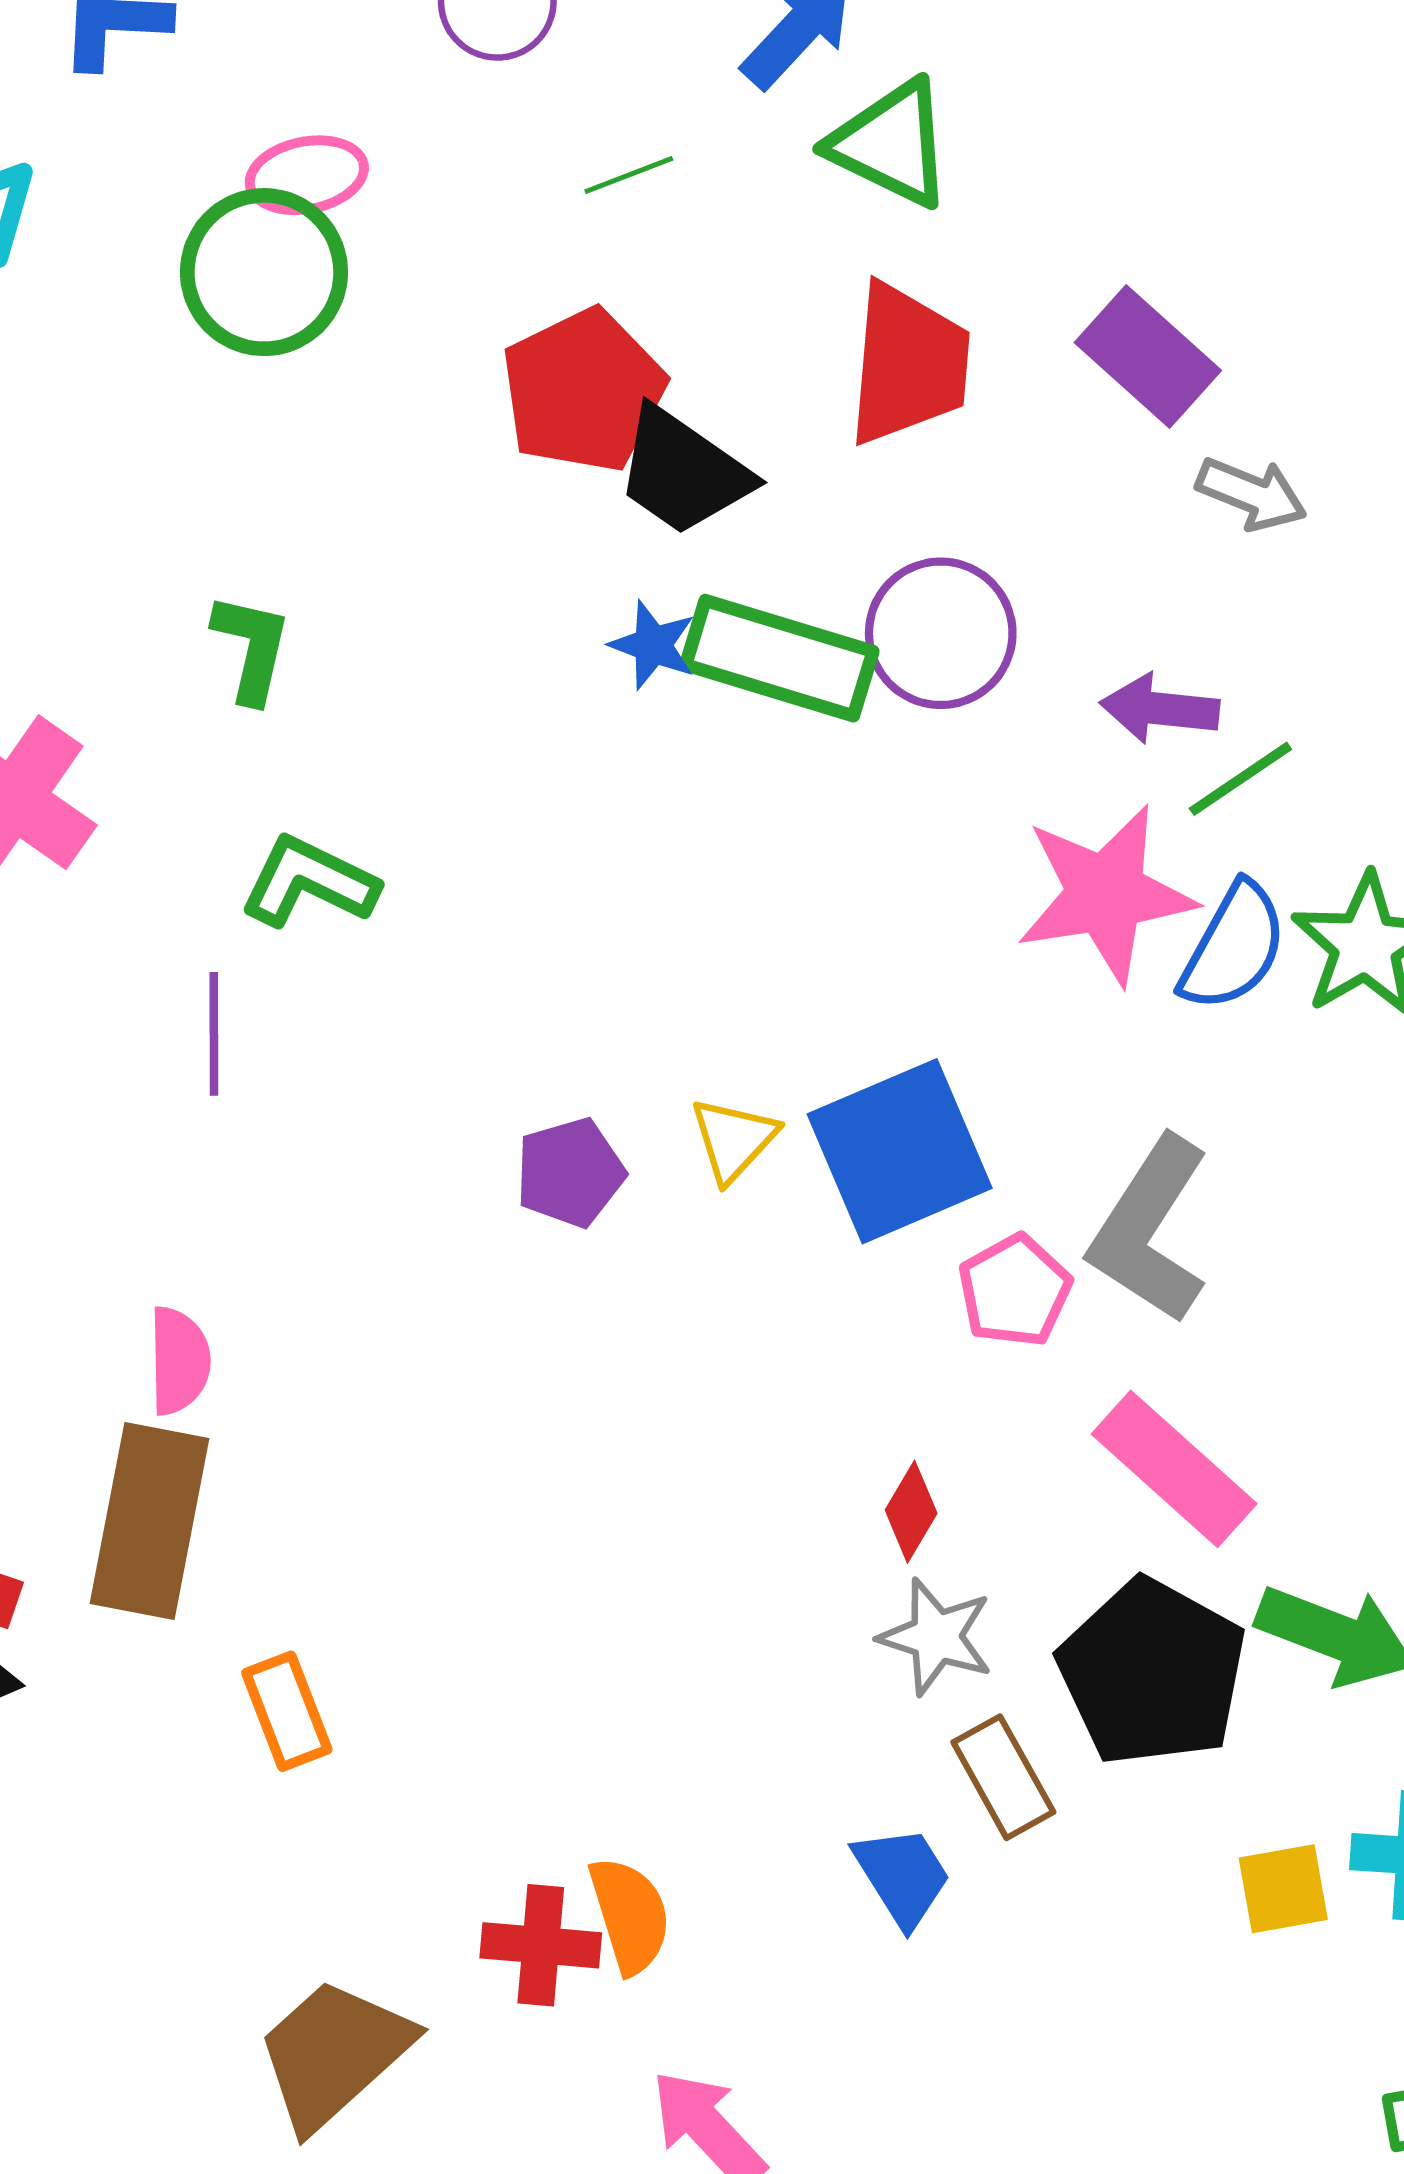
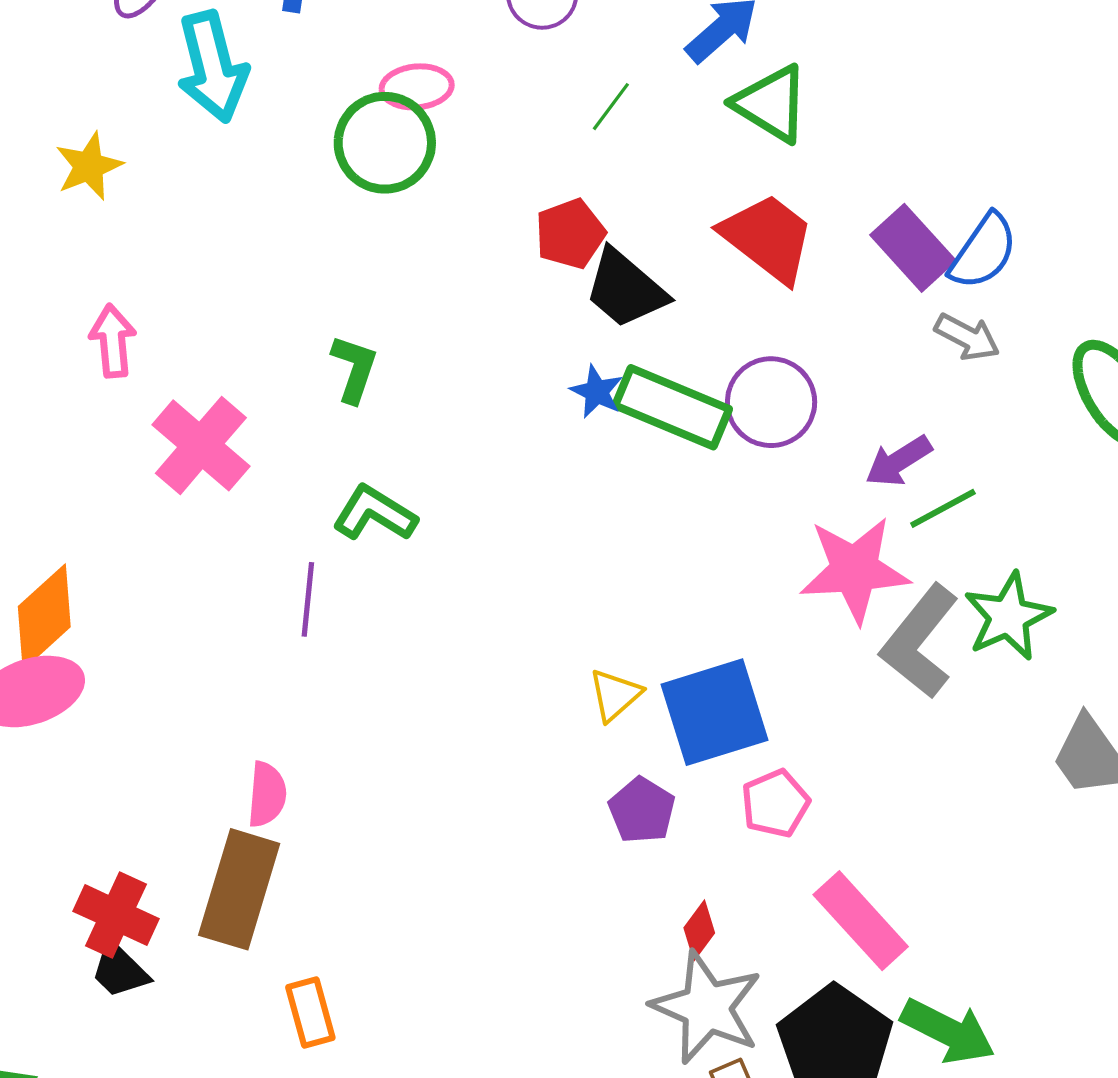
green line: (629, 175) -> (611, 107), turned -38
red trapezoid: (908, 364) -> (768, 238), turned -63
red pentagon: (583, 391) -> (570, 234), size x0.7
purple arrow: (1160, 709) -> (899, 461), turned -44
blue semicircle: (1234, 947) -> (983, 252), moved
purple pentagon: (570, 1172) -> (642, 810), moved, turned -30
gray L-shape: (1150, 1230) -> (920, 641), moved
gray star: (936, 1637) -> (707, 1007), size x1.6

